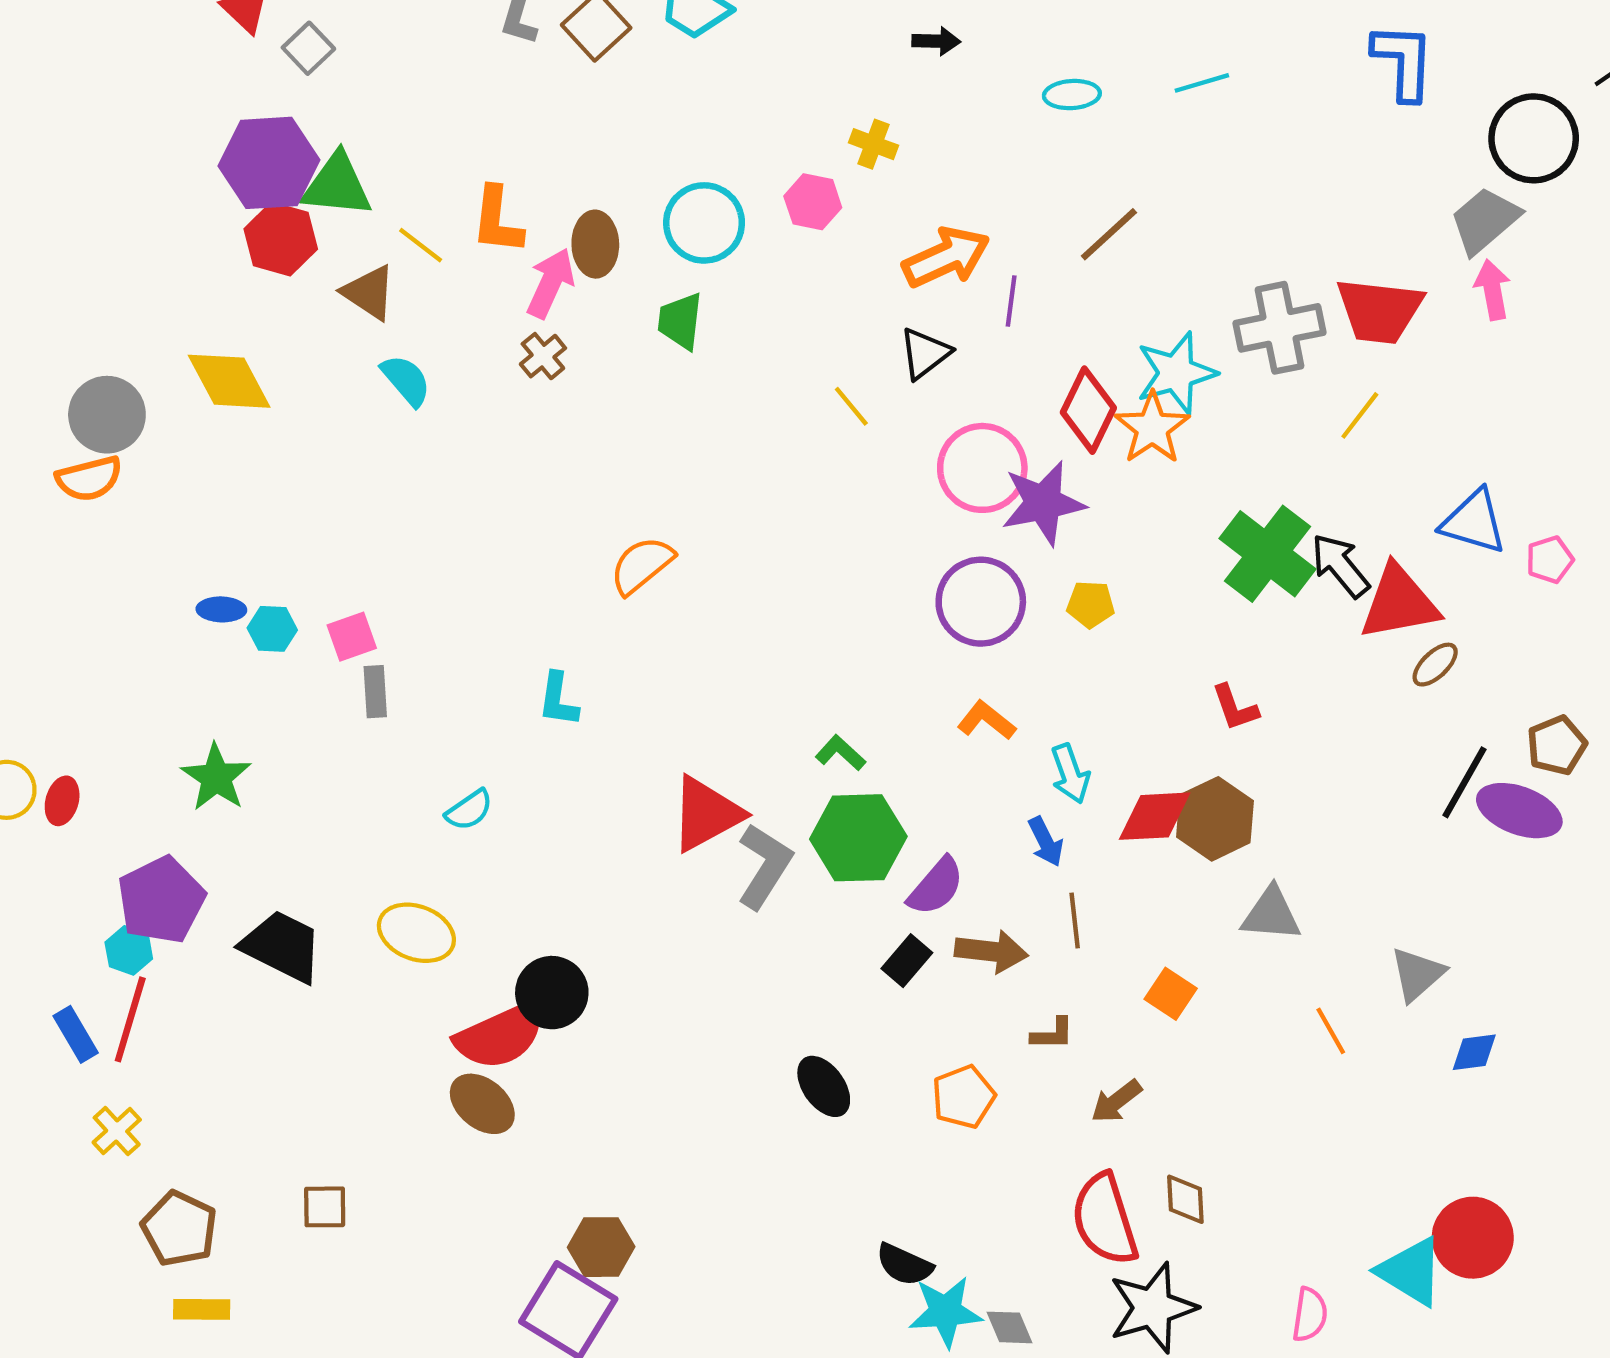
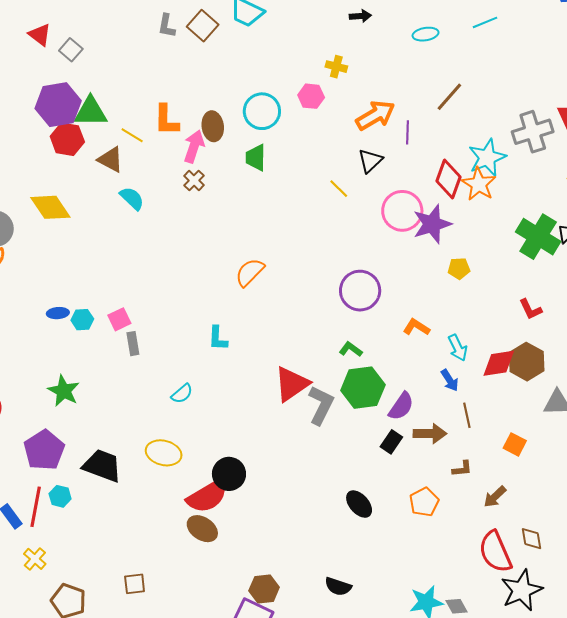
purple circle: (981, 602) -> (360, 291), moved
cyan hexagon: (129, 950) -> (60, 496), moved
black semicircle: (904, 1265) -> (338, 586), moved

